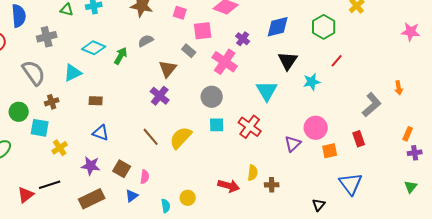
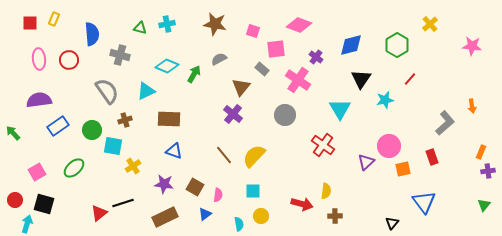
pink star: (411, 32) -> (472, 46), moved
gray cross: (47, 37) -> (120, 55), turned 30
brown rectangle: (96, 101) -> (169, 119), size x1.6
cyan square: (217, 125) -> (253, 191), moved
brown cross: (272, 185) -> (335, 216), moved

